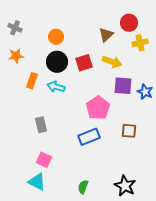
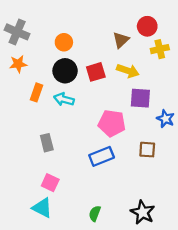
gray cross: (15, 28) -> (17, 32), size x1.5
blue star: (145, 92) -> (165, 119), moved
pink pentagon: (98, 108) -> (112, 123), turned -30

